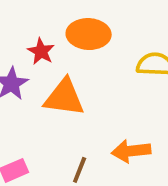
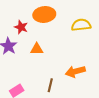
orange triangle: (64, 97) -> (37, 49), size x0.6

